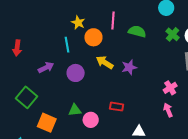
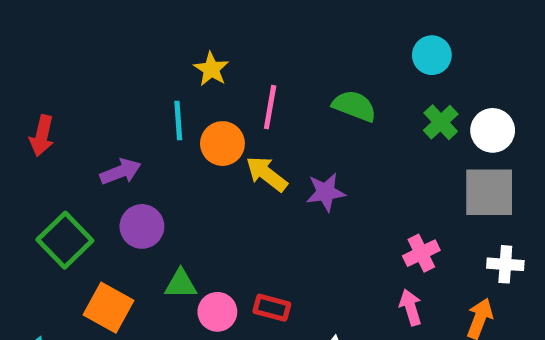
pink line: (113, 21) -> (270, 107), moved
orange circle: (93, 37) -> (222, 144), moved
red arrow: (17, 48) -> (42, 136), moved
purple circle: (76, 73) -> (142, 226), moved
red rectangle: (117, 107) -> (272, 308), moved

